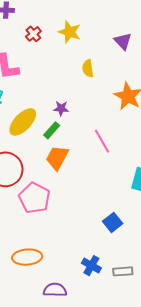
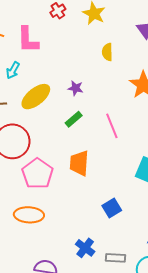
green rectangle: (52, 130) -> (74, 119), moved
orange trapezoid: (57, 158) -> (79, 163), moved, turned -32
orange ellipse: (27, 257) -> (29, 215), moved

